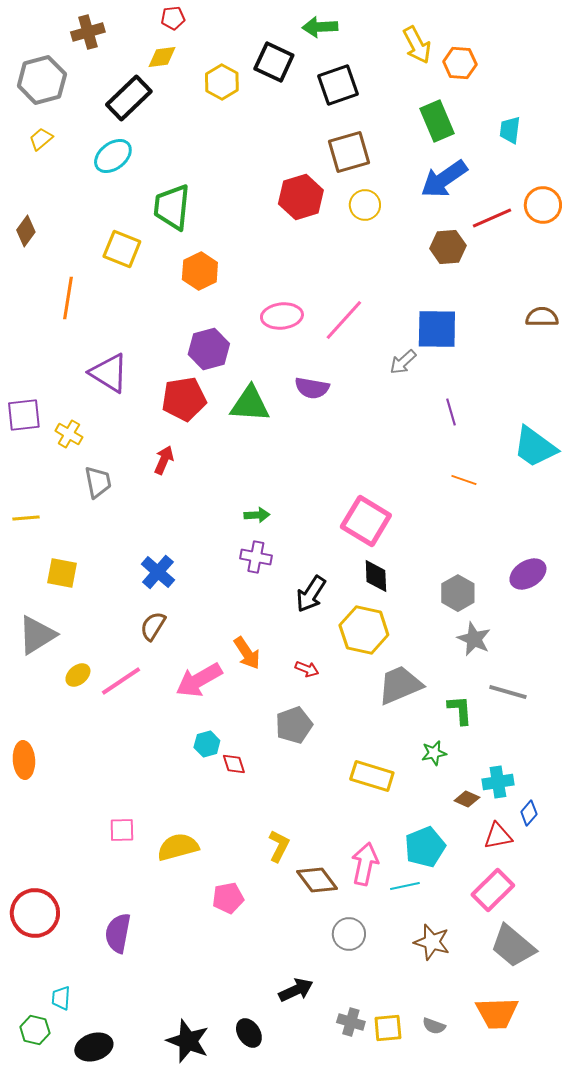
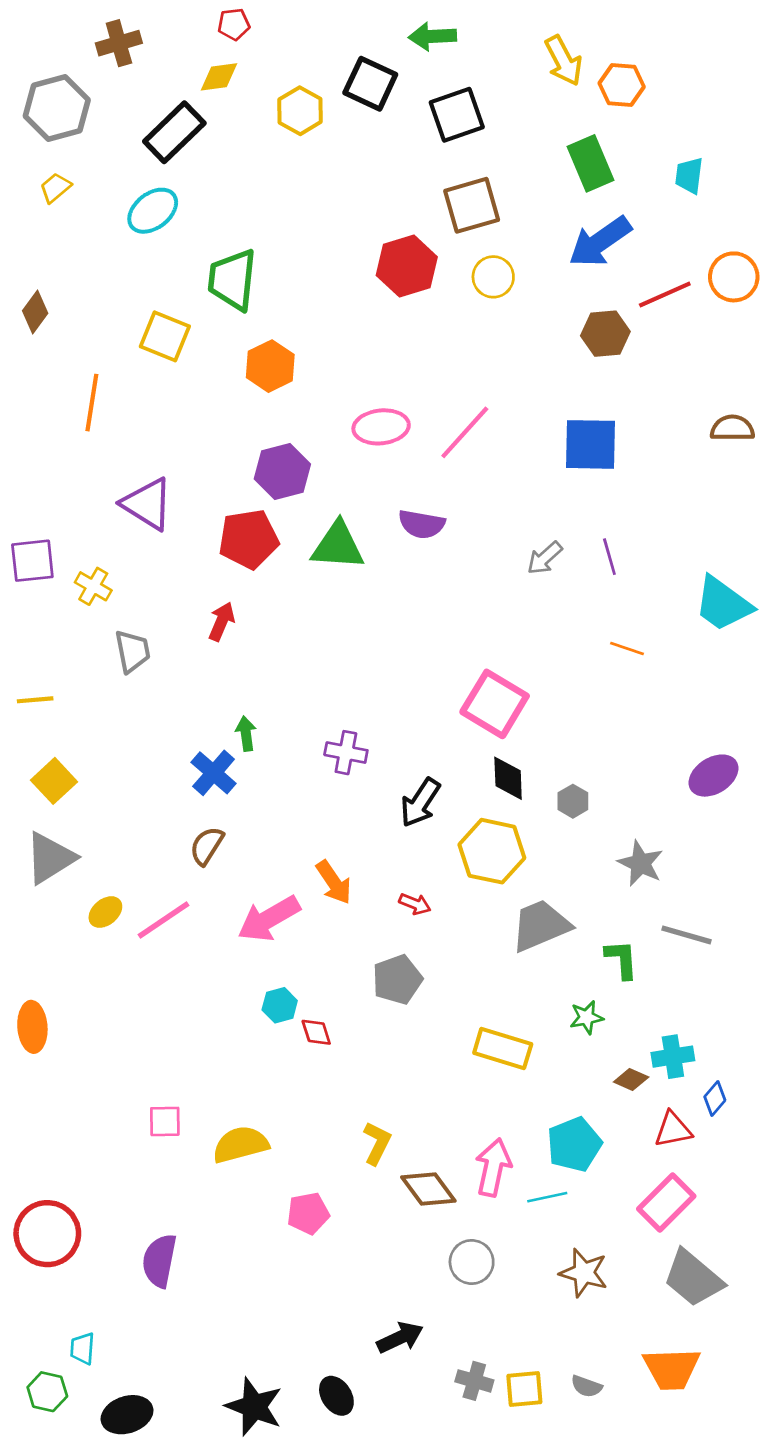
gray arrow: (403, 362) -> (545, 558), moved
green arrow: (257, 515) -> (246, 734), moved, turned -95
yellow square: (62, 573) -> (54, 781), moved, turned 36
gray hexagon: (458, 593) -> (573, 801), moved, size x0.7

